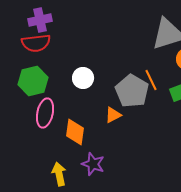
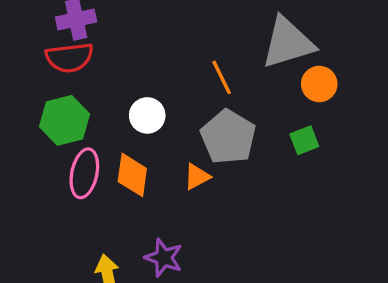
orange line: (151, 80) -> (222, 77), moved
orange diamond: (75, 132) -> (132, 175), moved

